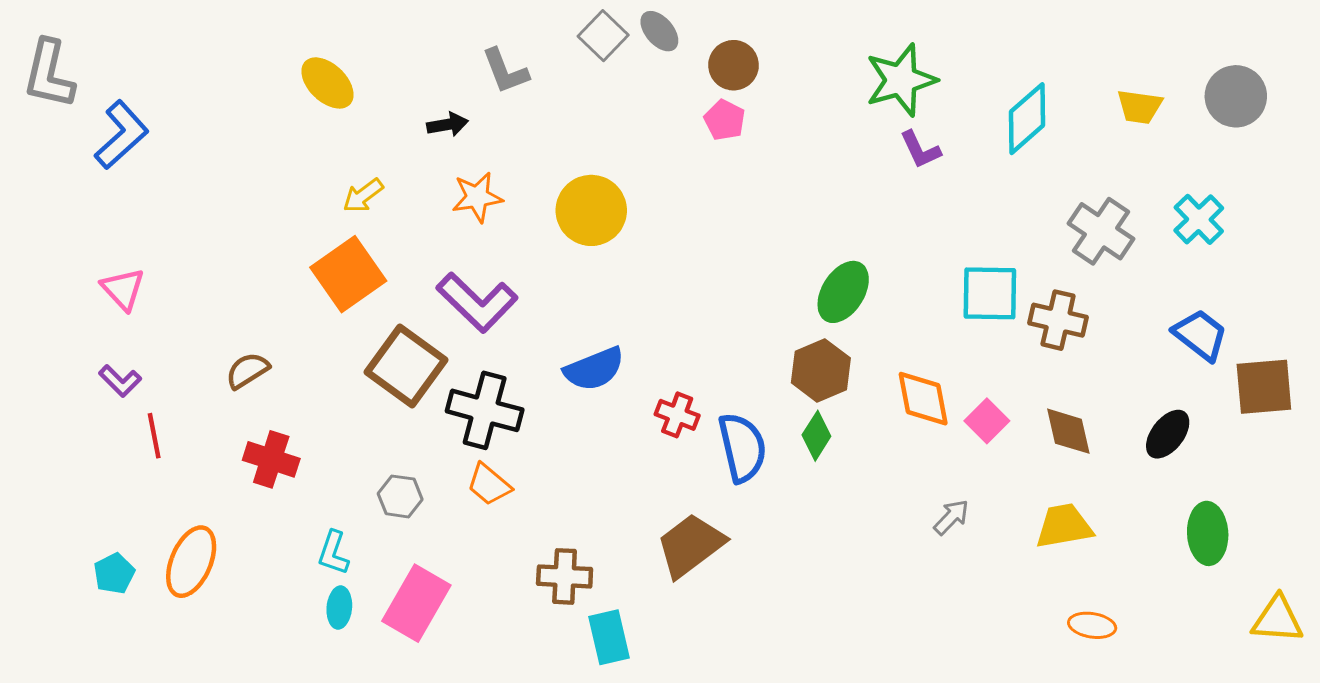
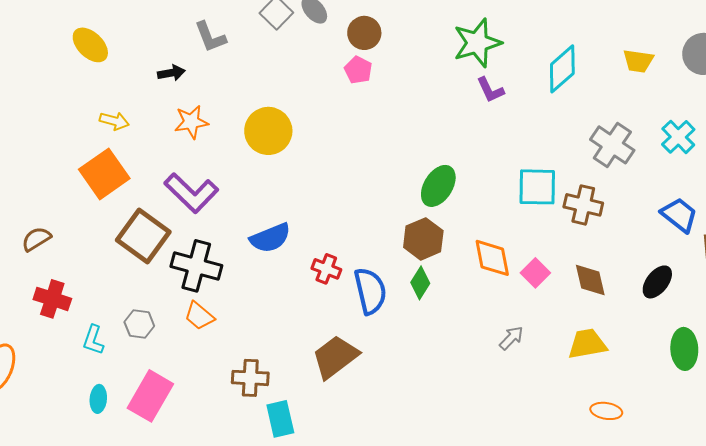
yellow arrow: (363, 196) -> (114, 121), turned -128
cyan L-shape: (333, 553) -> (93, 340), moved

